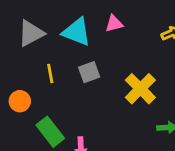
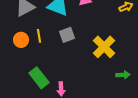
orange circle: (20, 101) -> (21, 40), moved

